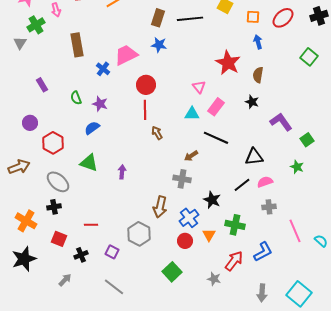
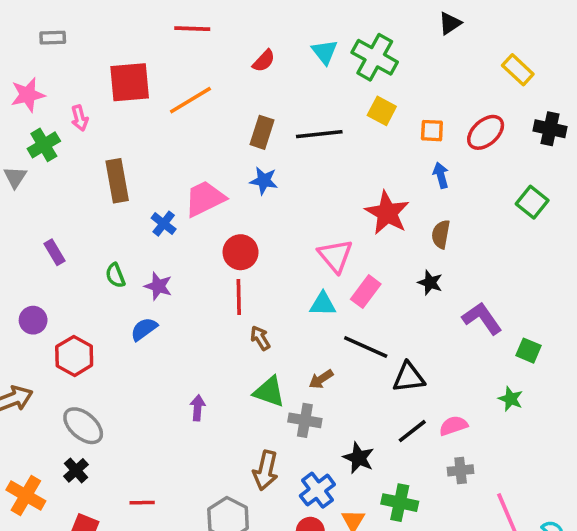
black cross: (319, 16) -> (550, 129), turned 30
pink triangle: (199, 87) -> (335, 256), size x1.5
green square: (307, 140) -> (528, 351), turned -32
black triangle: (254, 157) -> (409, 377), moved
green triangle: (89, 163) -> (269, 392), moved
black cross: (54, 207) -> (76, 470), turned -32

